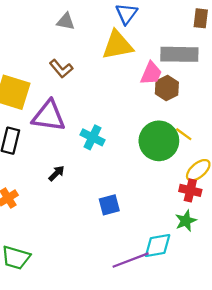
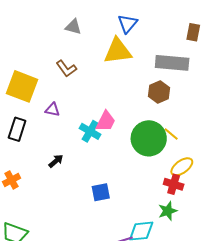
pink trapezoid: (151, 73) -> (106, 121), moved
purple triangle: (49, 116) -> (52, 110), size x0.5

